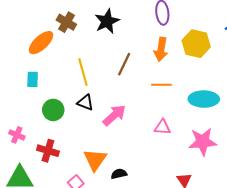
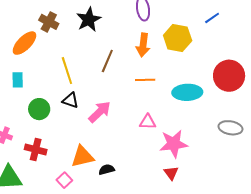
pink star: (203, 142) -> (174, 144), moved
orange triangle: (95, 160) -> (82, 157), turned 45

